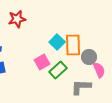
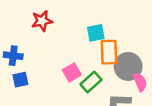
cyan square: (57, 42) -> (96, 33), moved, turned 35
gray circle: (89, 57) -> (128, 66), size x1.5

